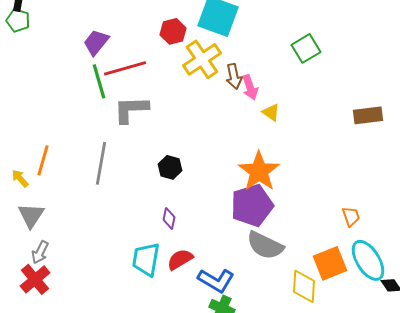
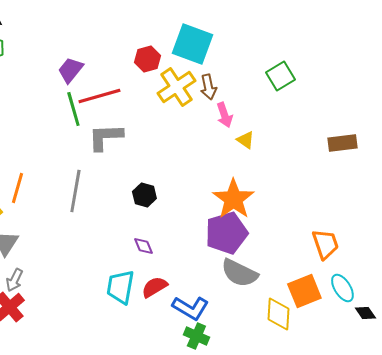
brown arrow: (234, 76) -> (208, 87), moved
orange trapezoid: (351, 216) -> (325, 244), size x1.5
purple diamond: (169, 218) -> (143, 246), turned -35
cyan ellipse: (368, 260) -> (342, 288), size x0.7

